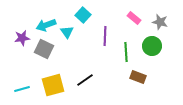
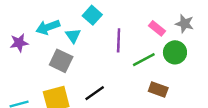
pink rectangle: (134, 18) -> (157, 28), moved
gray square: (44, 49) -> (61, 61), moved
green line: (126, 52) -> (144, 60), turned 66

